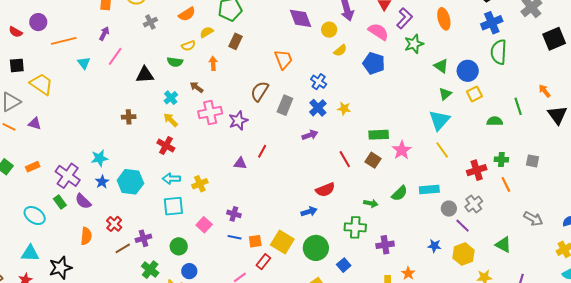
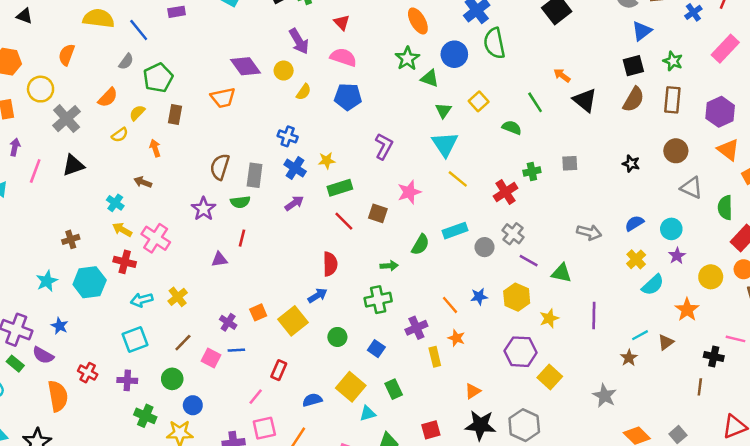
purple L-shape: (405, 18) -> (384, 146), moved
gray cross: (150, 22) -> (67, 119), size x1.6
green star: (414, 44) -> (407, 58), moved
orange trapezoid: (283, 59) -> (223, 98), moved, turned 115
green semicircle: (175, 62) -> (240, 202), moved
blue circle: (468, 71) -> (454, 54), moved
black triangle: (145, 75) -> (73, 165), moved
pink cross: (210, 112) -> (156, 238), moved, turned -30
green semicircle: (495, 121) -> (512, 128), turned 35
green rectangle: (379, 135) -> (340, 188), moved
pink star: (402, 150) -> (409, 192), turned 30
cyan star: (99, 158) -> (47, 281), moved
cyan hexagon: (130, 182) -> (90, 282), moved
orange line: (506, 184) -> (450, 305), moved
red semicircle: (325, 190) -> (330, 264), turned -54
cyan square: (173, 206) -> (135, 339), moved
purple cross: (234, 214) -> (228, 322), turned 32
pink square: (204, 225) -> (211, 358), moved
purple line: (463, 226) -> (529, 261), moved
orange semicircle: (86, 236) -> (58, 396), size x1.4
purple cross: (143, 238) -> (127, 380), turned 35
orange square: (255, 241) -> (258, 312), moved
yellow square: (282, 242) -> (293, 321), moved, turned 35
purple cross: (385, 245) -> (416, 328), moved
brown line: (123, 248) -> (183, 343), moved
green circle: (316, 248) -> (337, 337), size x0.6

